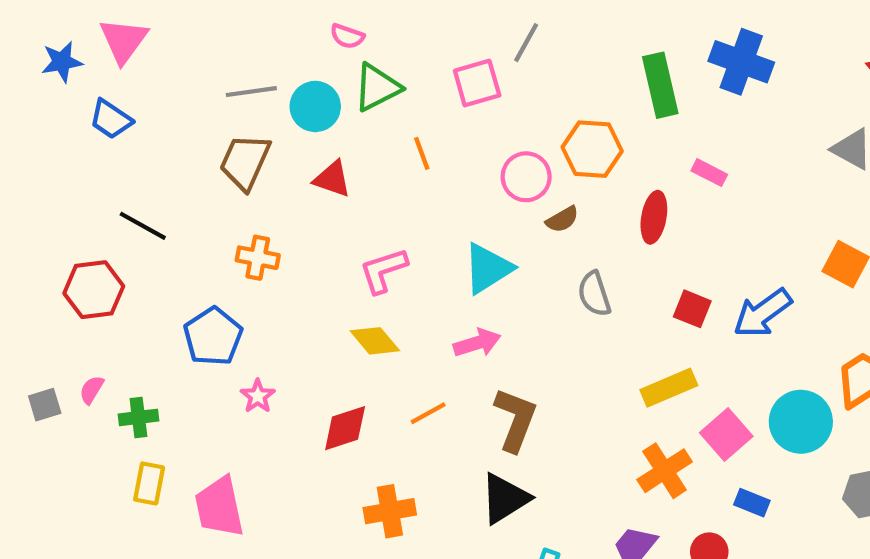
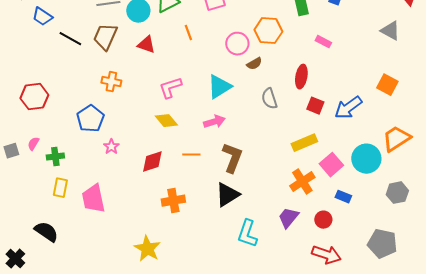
red ellipse: (654, 217) -> (301, 77), moved
black line: (143, 226) -> (70, 39), moved
orange line: (428, 413) -> (191, 155), turned 30

